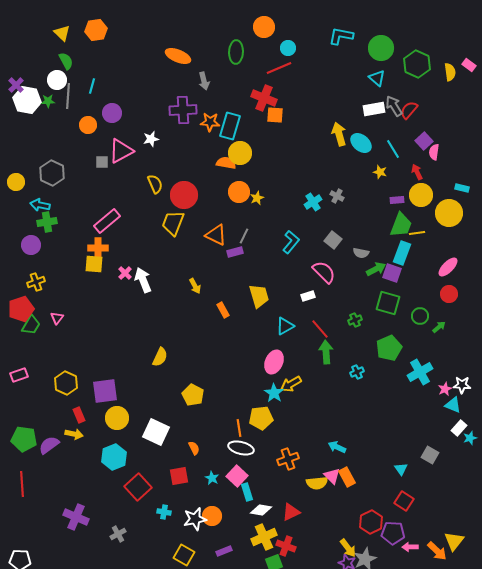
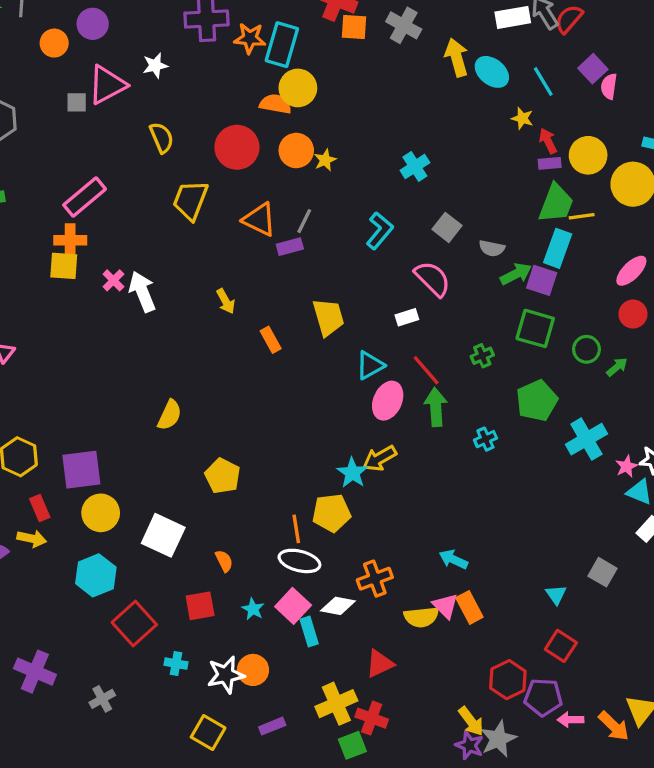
red arrow: (417, 172) -> (548, 141), moved
red circle: (184, 195) -> (237, 147), moved
gray cross: (337, 196) -> (404, 25), moved, size x1.5
pink ellipse: (274, 362) -> (388, 401), moved
white diamond: (261, 510) -> (338, 606), moved

